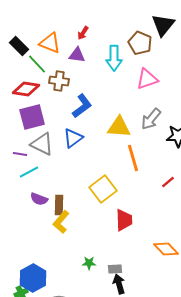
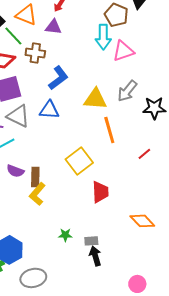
cyan arrow: (114, 58) -> (103, 37), moved
blue triangle: (73, 138) -> (49, 110), turned 40

